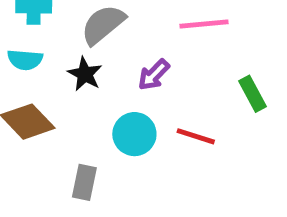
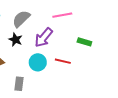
purple arrow: (154, 75) -> (44, 38), size x1.5
green rectangle: (252, 94) -> (84, 42), turned -40

